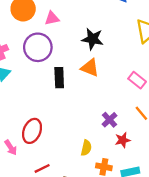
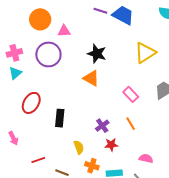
black rectangle: (59, 78) -> (60, 118), moved
red ellipse: (32, 131) -> (31, 103), moved
yellow semicircle: (86, 148) -> (79, 147), turned -40

